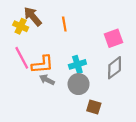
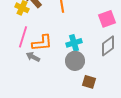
pink line: (22, 58) -> (23, 37), turned 45
gray arrow: (47, 80) -> (33, 57), moved

